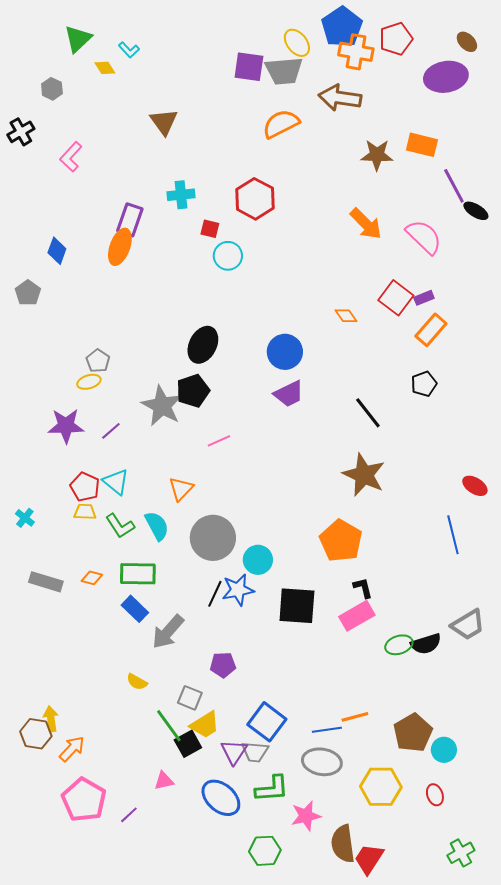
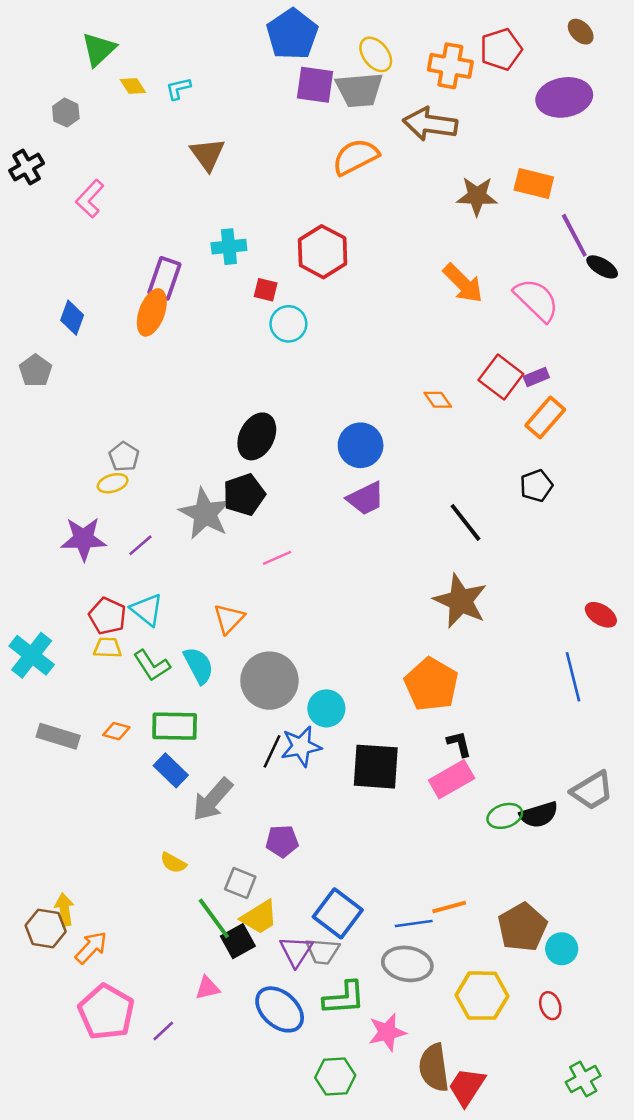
blue pentagon: (342, 27) -> (292, 34), moved
brown ellipse: (467, 42) -> (581, 32), moved
cyan L-shape: (129, 50) -> (178, 89), moved, turned 120
cyan cross: (25, 518) -> (32, 655), size x1.8

